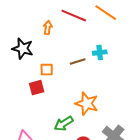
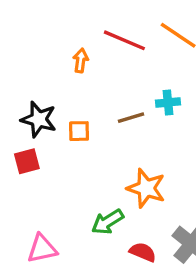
black star: (23, 49) -> (39, 119), moved
red square: (37, 88) -> (27, 161), moved

